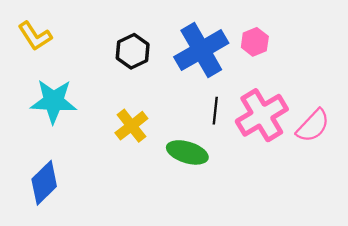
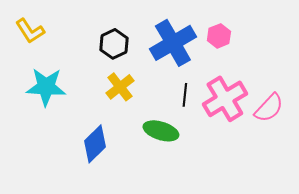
yellow cross: (131, 126) -> (120, 87), moved
blue diamond: (44, 183) -> (95, 144), moved

